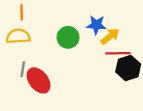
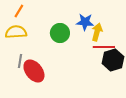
orange line: (22, 12) -> (19, 11), turned 32
yellow arrow: (110, 36) -> (97, 32), turned -36

